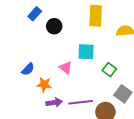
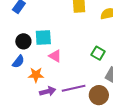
black circle: (54, 26) -> (23, 41), moved
cyan square: (86, 52) -> (43, 37), moved

